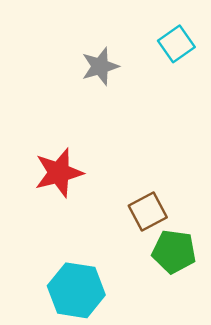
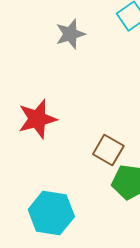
brown square: (148, 211) -> (108, 150), turned -32

